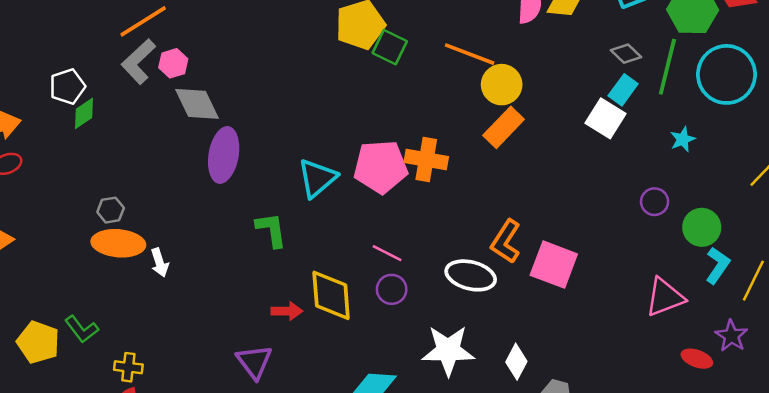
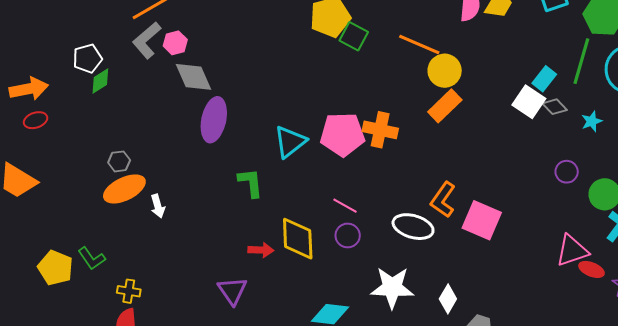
gray diamond: (626, 54) -> (555, 107), moved
orange ellipse: (118, 243) -> (124, 189), turned -33
red ellipse: (697, 359) -> (591, 269), moved

